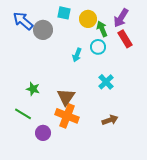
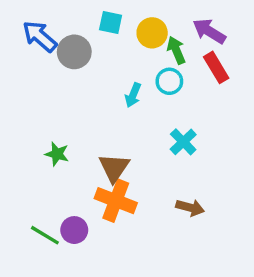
purple arrow: (121, 18) -> (209, 31), turned 90
green line: (23, 114) -> (45, 235), moved
brown arrow: (110, 120) -> (190, 208), turned 35

